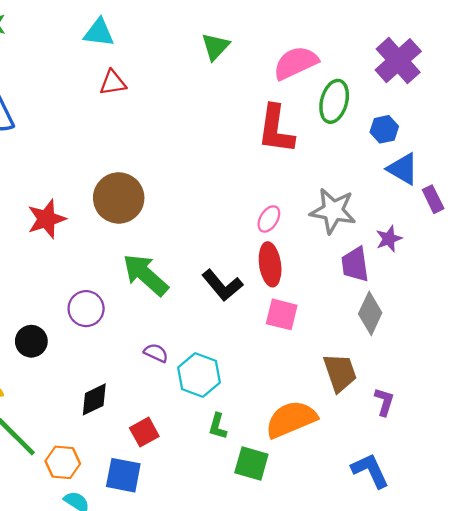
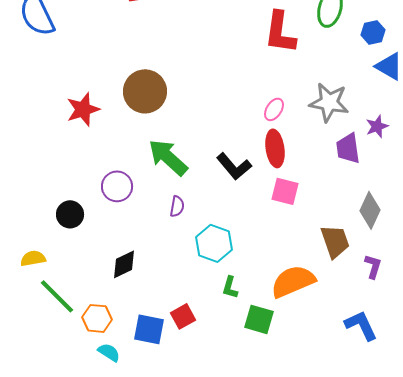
gray diamond: (370, 313) -> (370, 210), moved
purple semicircle: (156, 353) -> (177, 206), moved, turned 75
red square: (144, 432) -> (183, 316), moved

